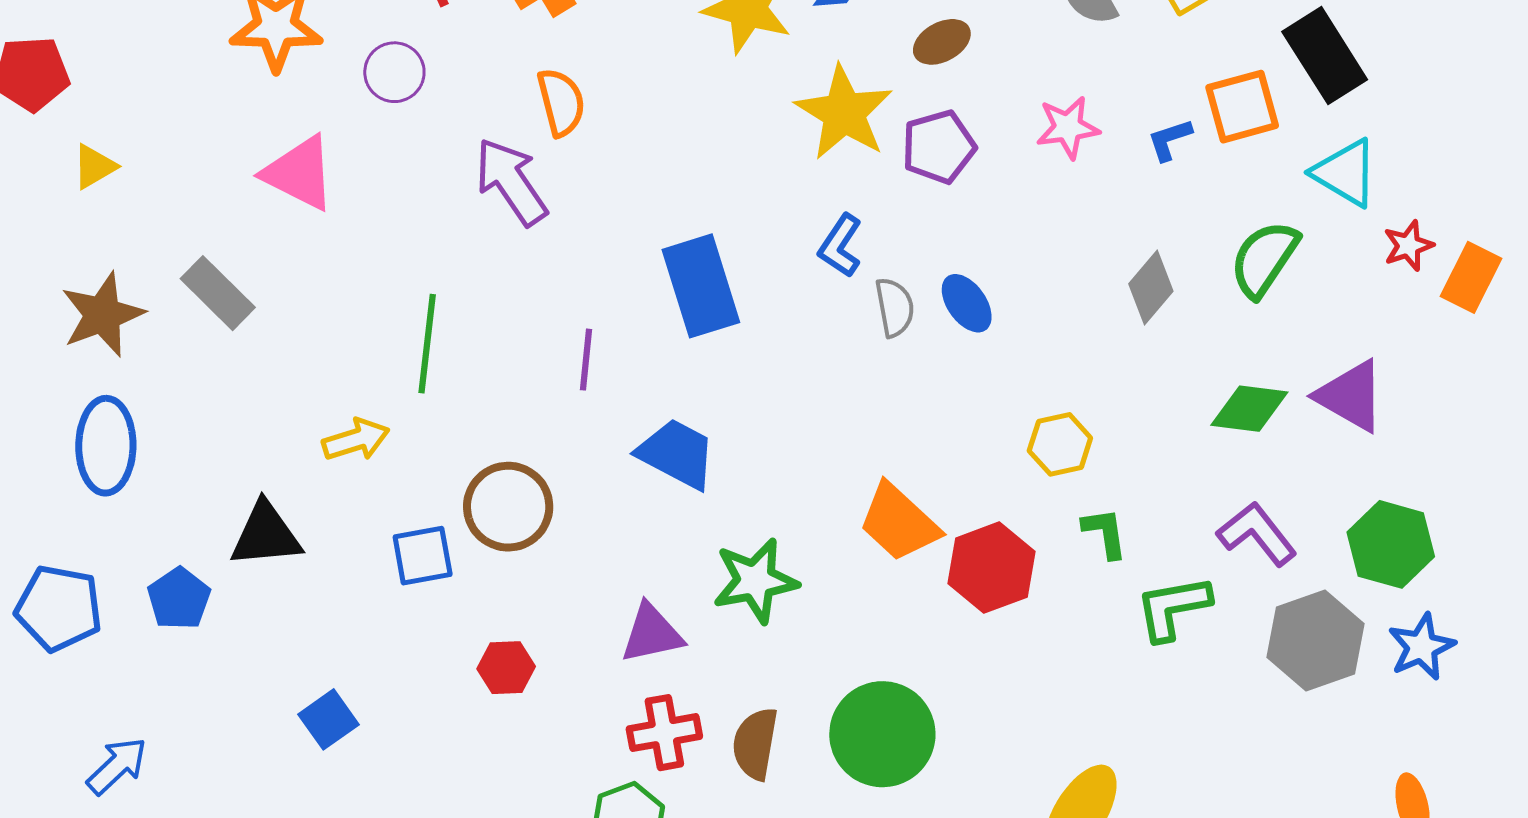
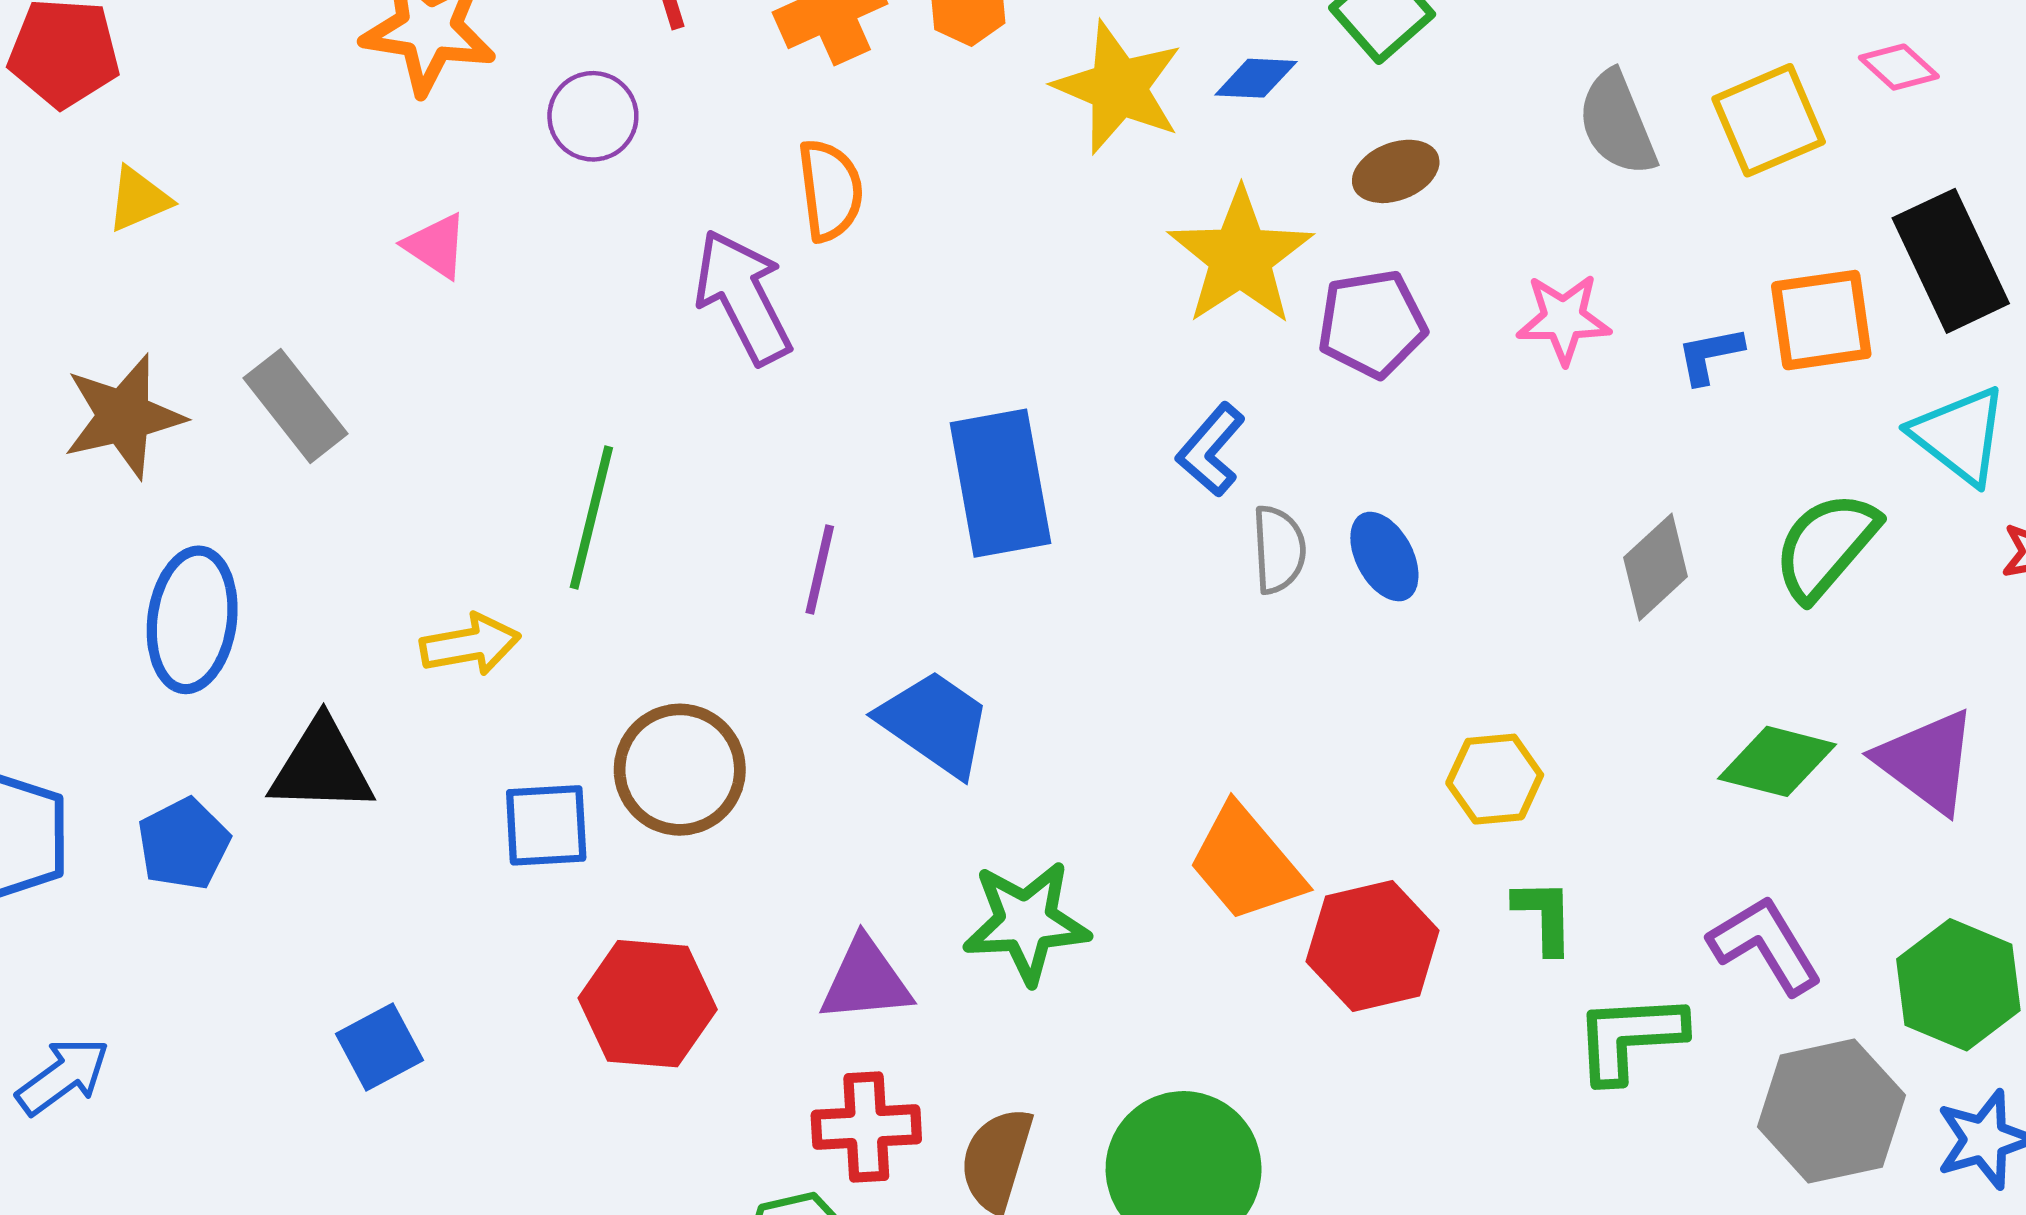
pink triangle: (299, 173) -> (436, 246), size x0.6
blue ellipse: (106, 446) -> (192, 620), moved
red hexagon: (506, 668) -> (648, 1004), size x1.6

